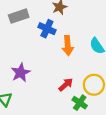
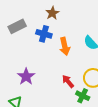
red arrow: (66, 85) -> (68, 81), turned -80

